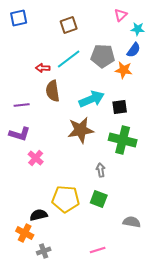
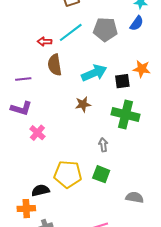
orange star: (124, 70) -> (142, 69), moved
brown star: (81, 130) -> (83, 104), size x0.6
orange cross: (25, 233) -> (26, 209), turned -30

